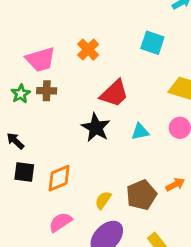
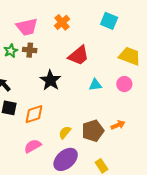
black star: (96, 128) -> (50, 80), moved

